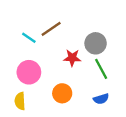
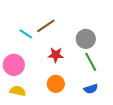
red star: (72, 58) -> (56, 55), moved
pink circle: (29, 72) -> (14, 65), moved
yellow semicircle: (20, 101) -> (18, 91), turned 105

